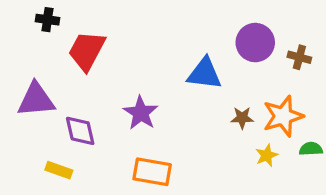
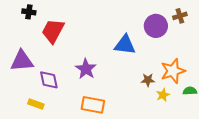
brown cross: (299, 57) -> (180, 16), moved, turned -32
brown star: (242, 118) -> (148, 80), moved

